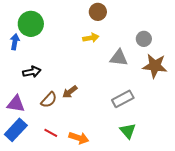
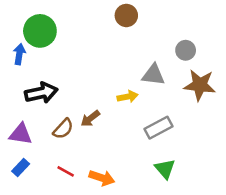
yellow arrow: (91, 38) -> (128, 97), moved
black arrow: (32, 72) -> (41, 93), size x1.4
blue rectangle: (16, 130) -> (21, 168), size x0.6

